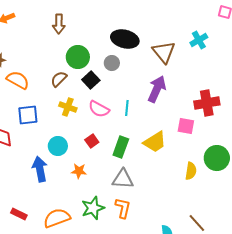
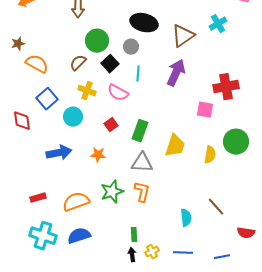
brown triangle: (164, 52) -> (183, 36), turned 35
cyan line: (127, 108) -> (138, 74), moved
blue square: (28, 115) -> (47, 99), turned -35
yellow trapezoid: (155, 142) -> (175, 146), moved, turned -40
cyan circle: (58, 146) -> (73, 117), moved
blue arrow: (40, 169) -> (59, 153), turned 90
red rectangle: (19, 214) -> (38, 198), turned -42

